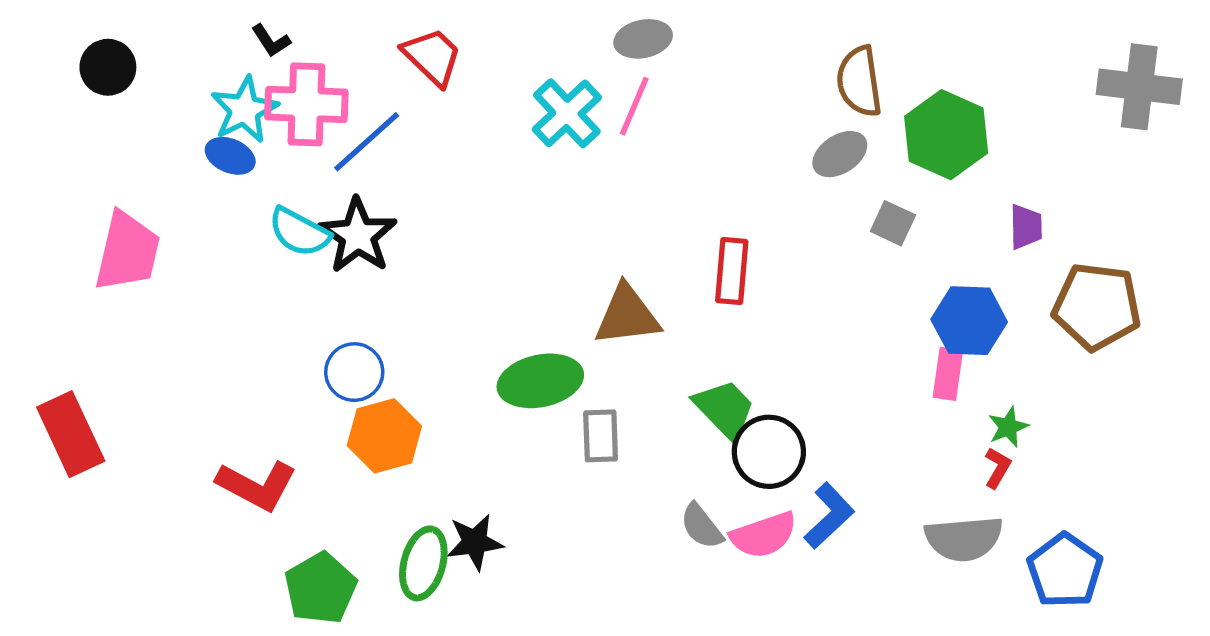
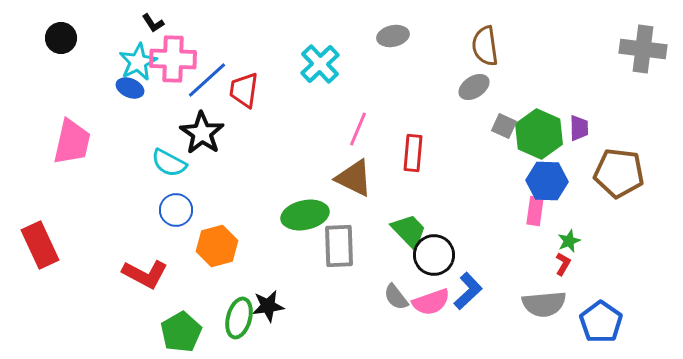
gray ellipse: (643, 39) -> (393, 36), moved
red trapezoid: (432, 57) -> (244, 90), moved, turned -126
pink line: (634, 106) -> (358, 129), moved
green hexagon: (946, 135) -> (539, 134), moved
cyan semicircle: (299, 232) -> (169, 163), moved
brown triangle: (627, 315) -> (354, 178), turned 33
blue circle: (354, 372) -> (176, 210), moved
gray rectangle: (601, 436) -> (339, 246), size x1.4

